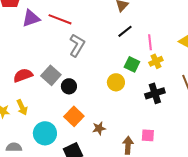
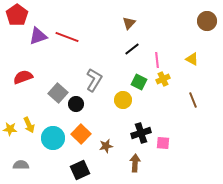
gray L-shape: (77, 45) -> (94, 80), moved
red semicircle: (23, 75) -> (23, 77), moved
black cross: (155, 93) -> (141, 133), moved
cyan circle: (45, 133) -> (53, 138), moved
pink square: (148, 135) -> (163, 143), moved

